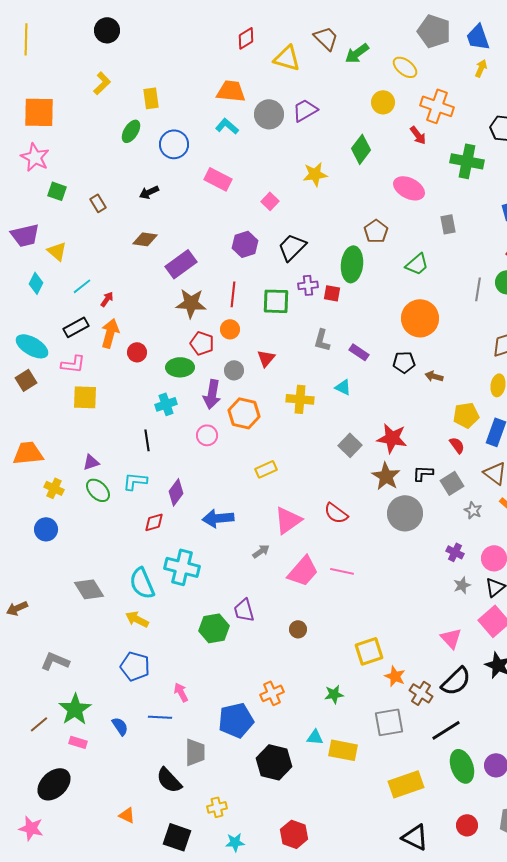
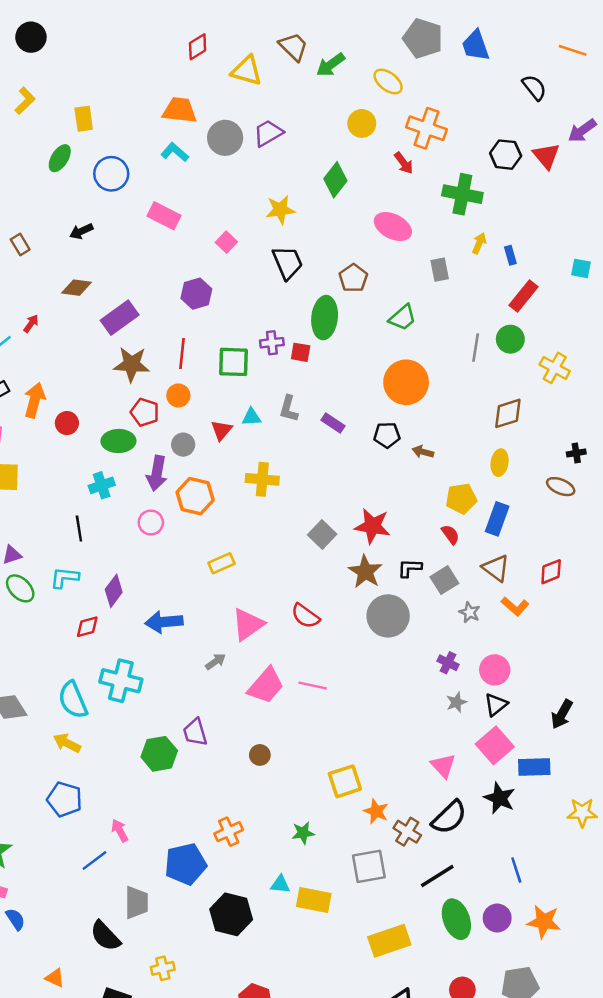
yellow arrow: (481, 68) -> (479, 243), moved
black trapezoid: (292, 247) -> (287, 262), moved, turned 112
red arrow: (107, 299) -> (31, 324), moved
cyan triangle: (343, 387) -> (251, 417), moved, turned -30
blue line: (160, 717) -> (94, 860), turned -40
blue semicircle: (120, 726) -> (15, 919), moved

